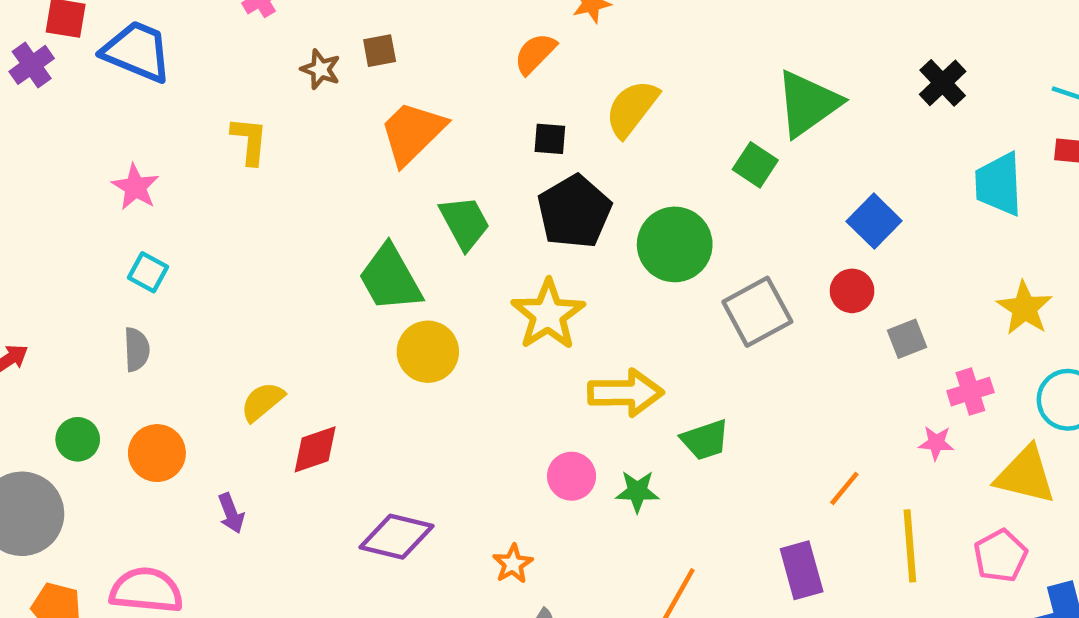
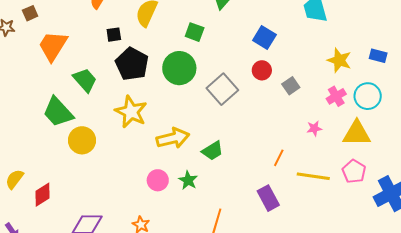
green square: (755, 165) -> (195, 32), moved
pink cross: (970, 392) -> (336, 96), moved
green star: (637, 491) -> (188, 180), turned -30
yellow line: (910, 546) -> (313, 176), turned -64

